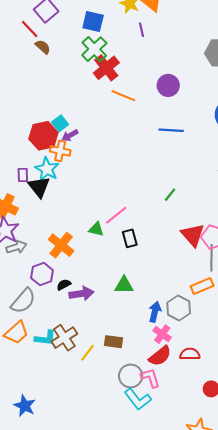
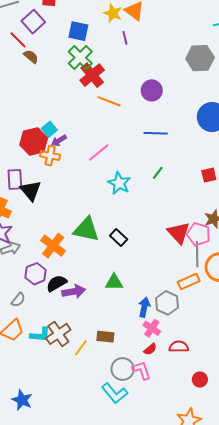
cyan star: (47, 169) -> (119, 183), moved
purple rectangle: (23, 175) -> (15, 179), size x1.5
green line: (170, 195) -> (158, 173), moved
pink line: (116, 215) -> (99, 152), moved
green triangle: (96, 229) -> (86, 230), size x1.8
black rectangle: (130, 238) -> (119, 238), turned -30
black semicircle: (64, 285) -> (57, 283), size x1.5
gray semicircle: (23, 301) -> (18, 300), size x0.6
red semicircle: (160, 356) -> (150, 349), size x0.6
cyan L-shape: (138, 399) -> (115, 393), moved

